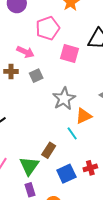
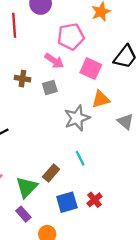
pink arrow: (25, 52) -> (54, 61), moved
orange triangle: (84, 116) -> (101, 99), moved
red cross: (90, 168) -> (94, 200), turned -32
purple rectangle: (30, 190) -> (23, 214), turned -32

